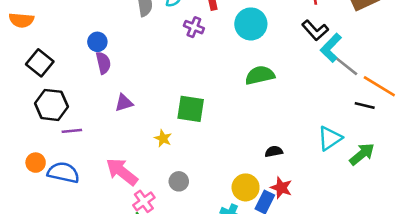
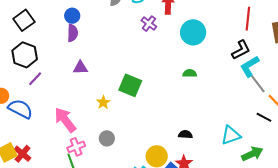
black L-shape: (315, 30) -> (241, 50), turned -90
green semicircle: (260, 75) -> (190, 73), size x0.6
purple line: (72, 131) -> (35, 79), turned -56

